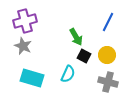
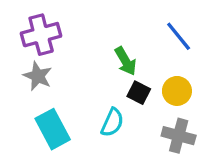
blue line: (108, 22) -> (179, 36), turned -66
cyan rectangle: (32, 78) -> (53, 129), turned 45

